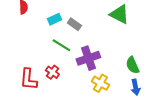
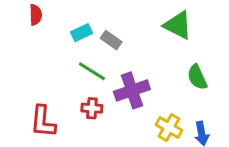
green semicircle: (132, 65) -> (197, 77), moved
red cross: (52, 72) -> (92, 108), moved, turned -32
yellow cross: (100, 83) -> (169, 127), moved

